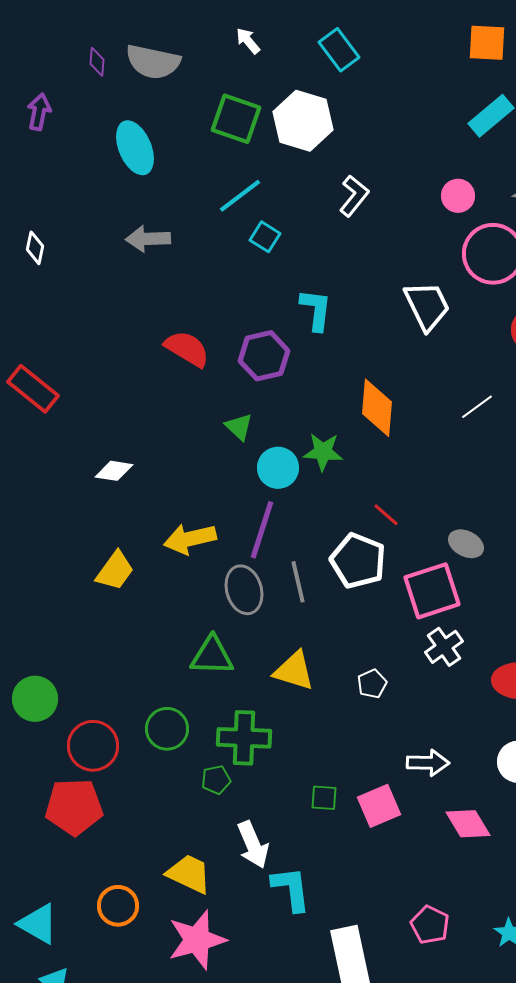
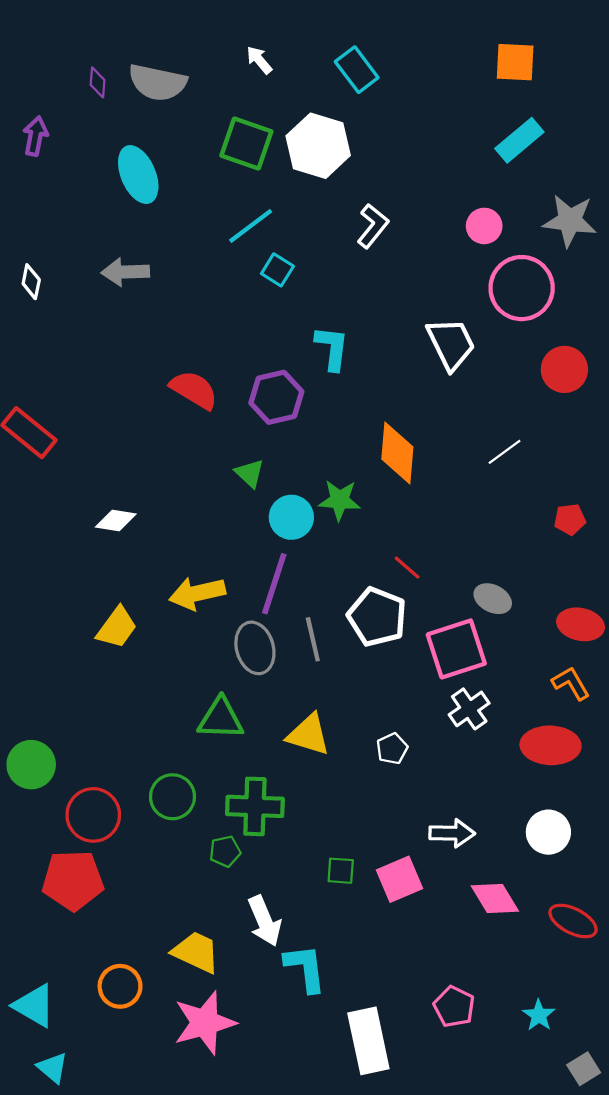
gray arrow: (148, 239) -> (125, 272), moved

